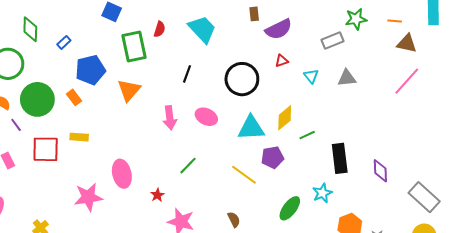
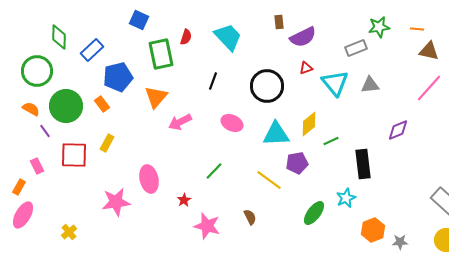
blue rectangle: (64, 42) -> (92, 50), size x1.6
cyan triangle: (311, 76) -> (335, 83), size x1.8
pink arrow: (170, 118) -> (180, 122), moved, turned 70
yellow rectangle: (79, 137) -> (107, 143), turned -66
purple diamond: (380, 171) -> (398, 130), moved, turned 70
brown semicircle: (234, 220) -> (250, 217), moved

